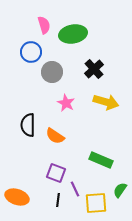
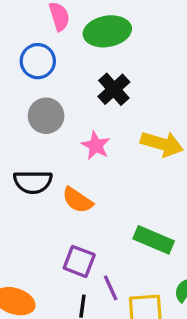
black cross: (94, 69) -> (114, 89), moved
gray circle: (52, 72) -> (46, 116), moved
black semicircle: (28, 125) -> (33, 182), turned -90

